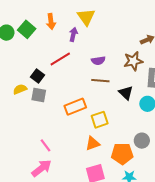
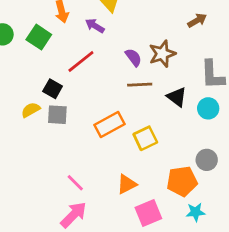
green square: (27, 29) -> (39, 37), moved
purple arrow: (73, 34) -> (95, 26), turned -64
purple semicircle: (98, 61) -> (133, 57), turned -112
brown star: (133, 61) -> (162, 54), moved
orange triangle: (93, 143) -> (127, 184), moved

